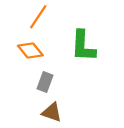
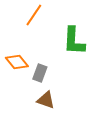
orange diamond: (30, 51) -> (17, 62), moved

